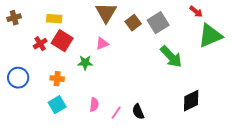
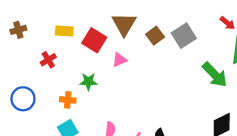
red square: (62, 41) -> (94, 40), moved
green arrow: (171, 57) -> (215, 75), moved
green star: (85, 63) -> (88, 82), moved

